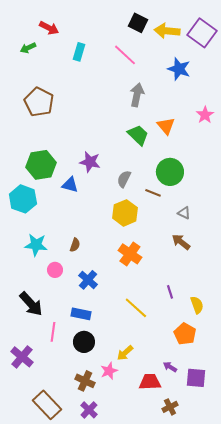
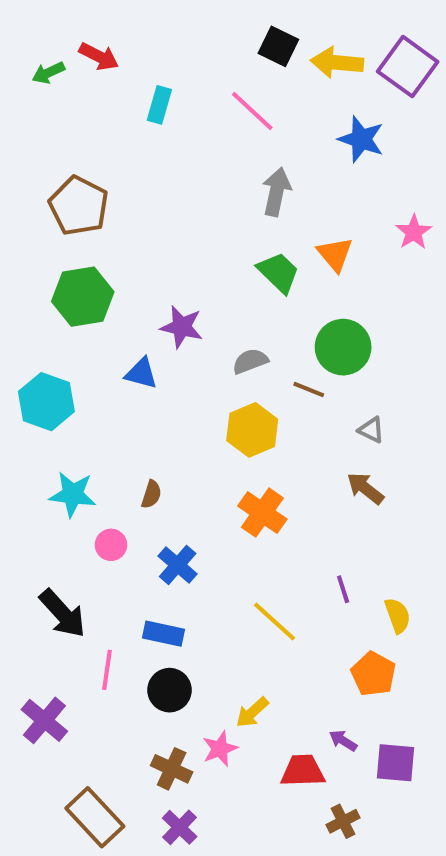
green arrow: (28, 48) -> (48, 73), moved
green hexagon: (41, 165) -> (83, 297), moved
gray semicircle: (124, 179) -> (250, 361), turned 42

